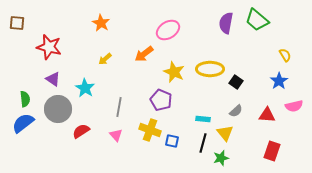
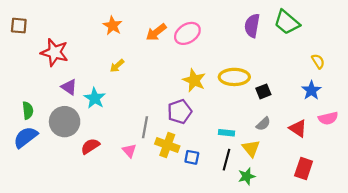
orange arrow: (144, 54) -> (156, 32), moved
purple triangle: (53, 79) -> (69, 87), moved
black square: (236, 82) -> (263, 91), turned 32
purple pentagon: (161, 100) -> (180, 112), turned 30
gray line: (119, 107) -> (145, 127), moved
red triangle: (267, 115) -> (298, 128), turned 30

